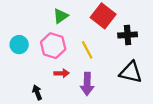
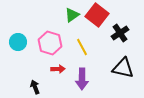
green triangle: (61, 16) -> (72, 15), moved
black cross: (128, 35) -> (120, 33), turned -30

